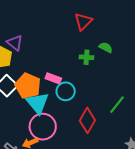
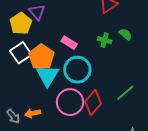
pink rectangle: (53, 78) -> (69, 43), moved
cyan circle: (66, 91) -> (77, 70), size x1.4
pink circle: (43, 127) -> (70, 102), moved

